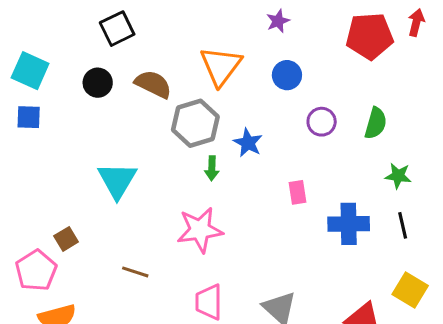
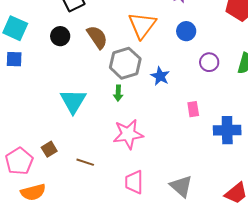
brown semicircle: (153, 84) -> (97, 37), turned 30
green arrow: (212, 168) -> (118, 93), moved
brown square: (66, 239) -> (49, 149), moved

